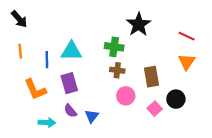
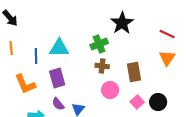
green cross: (114, 47) -> (99, 44), turned -30
black circle: (176, 99) -> (158, 102), moved

